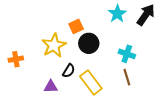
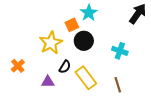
cyan star: (117, 14) -> (89, 13), moved
orange cross: (16, 59) -> (18, 66), moved, turned -32
brown line: (127, 77) -> (118, 85), moved

